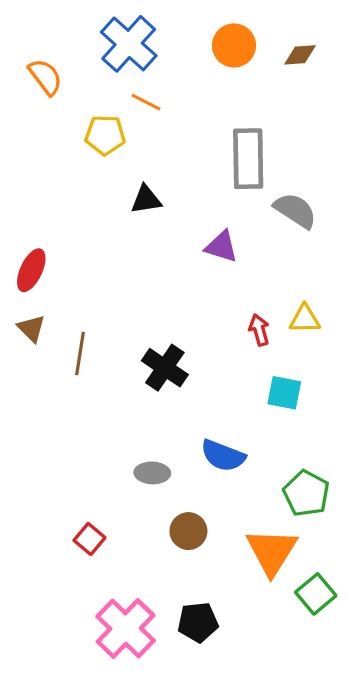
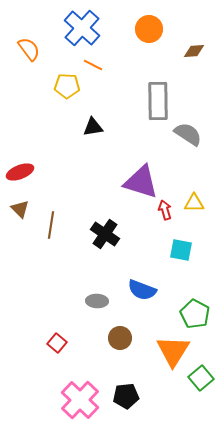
brown diamond: (300, 55) -> (194, 51), moved
purple triangle: (221, 247) -> (141, 182), moved, size x1.6
red ellipse: (31, 270) -> (20, 172), turned 44

